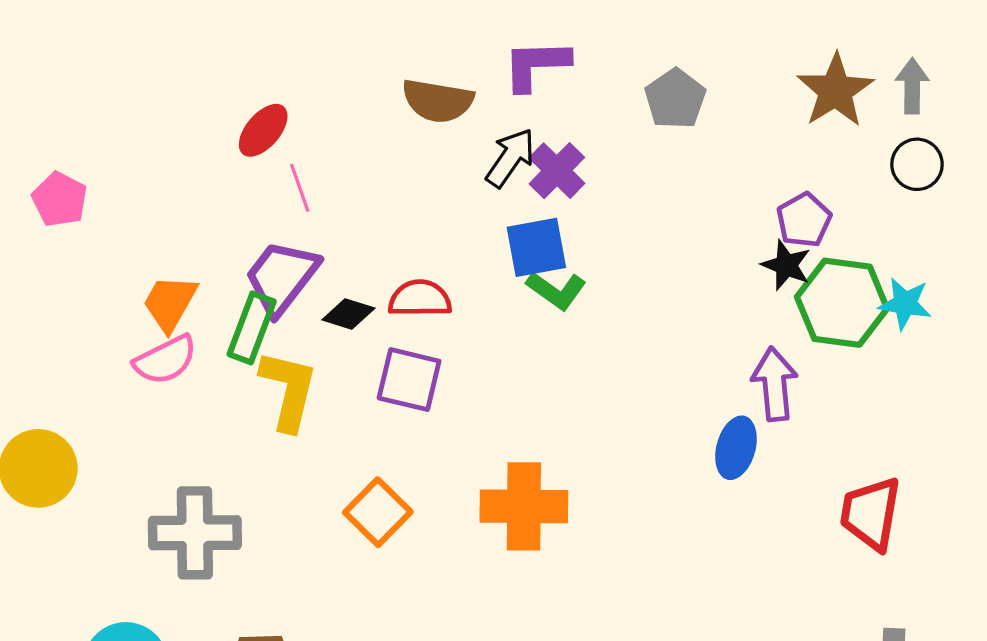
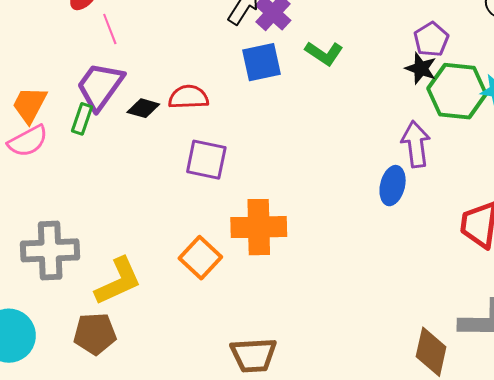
green L-shape: (556, 290) -> (324, 53), moved
green rectangle: (252, 328) -> (82, 119), size x0.7
purple square: (409, 380) -> (206, 160), moved
yellow L-shape: (288, 390) -> (118, 281), moved, turned 54
orange square: (378, 512) -> (200, 258), moved

